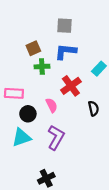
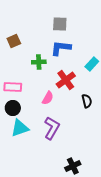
brown square: (33, 48) -> (14, 41), moved
pink semicircle: (52, 105) -> (48, 98), turned 56
black circle: (28, 114) -> (13, 108), moved
black cross: (46, 178) -> (73, 166), moved

